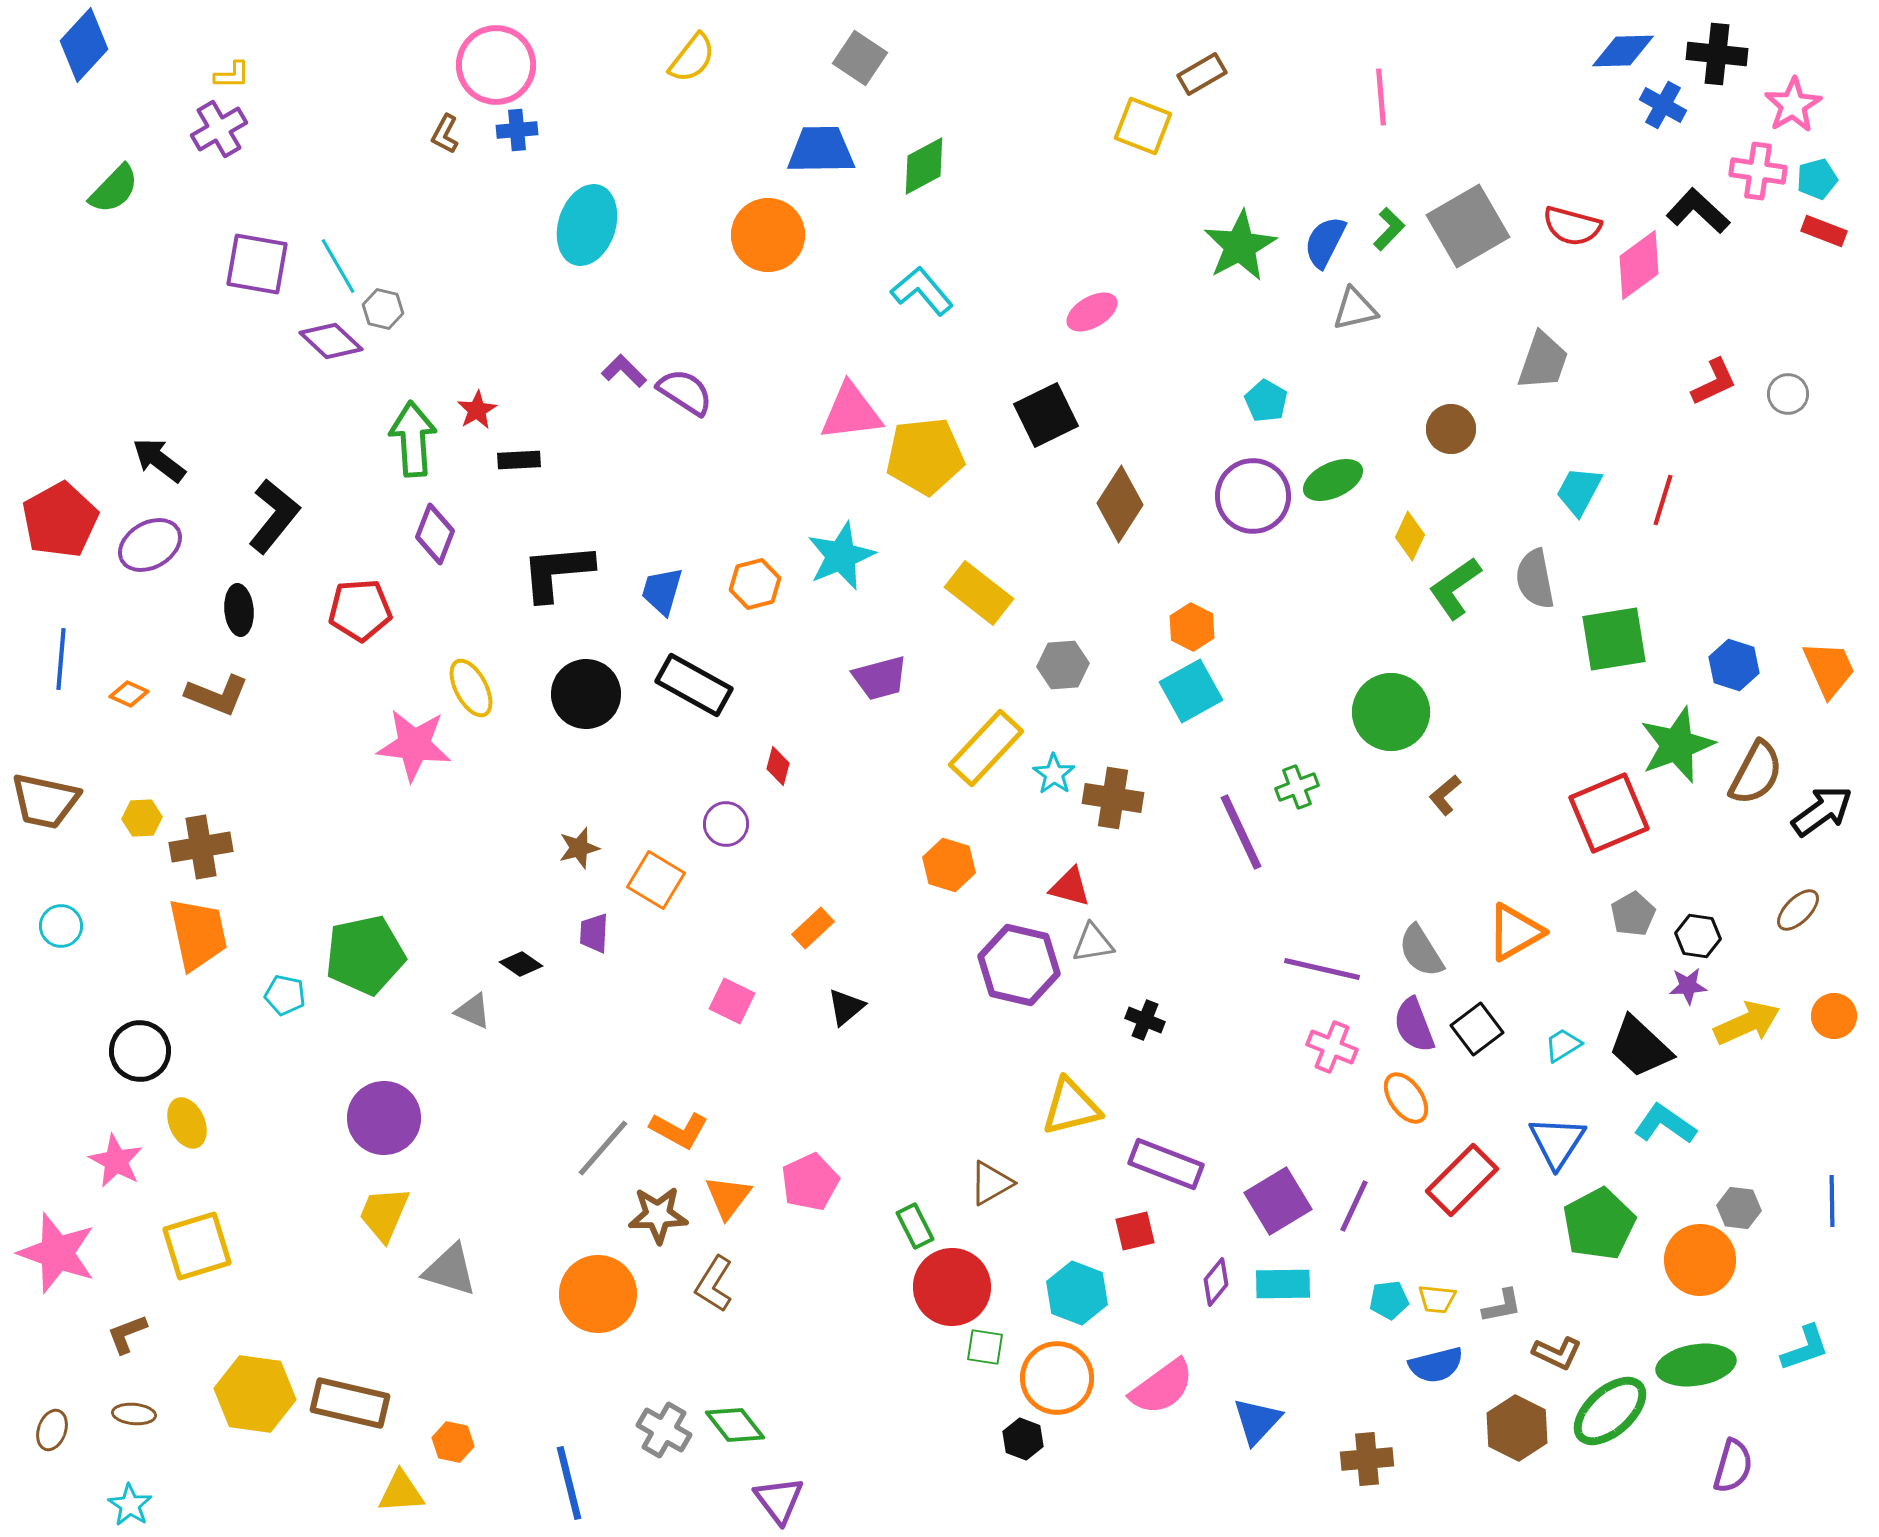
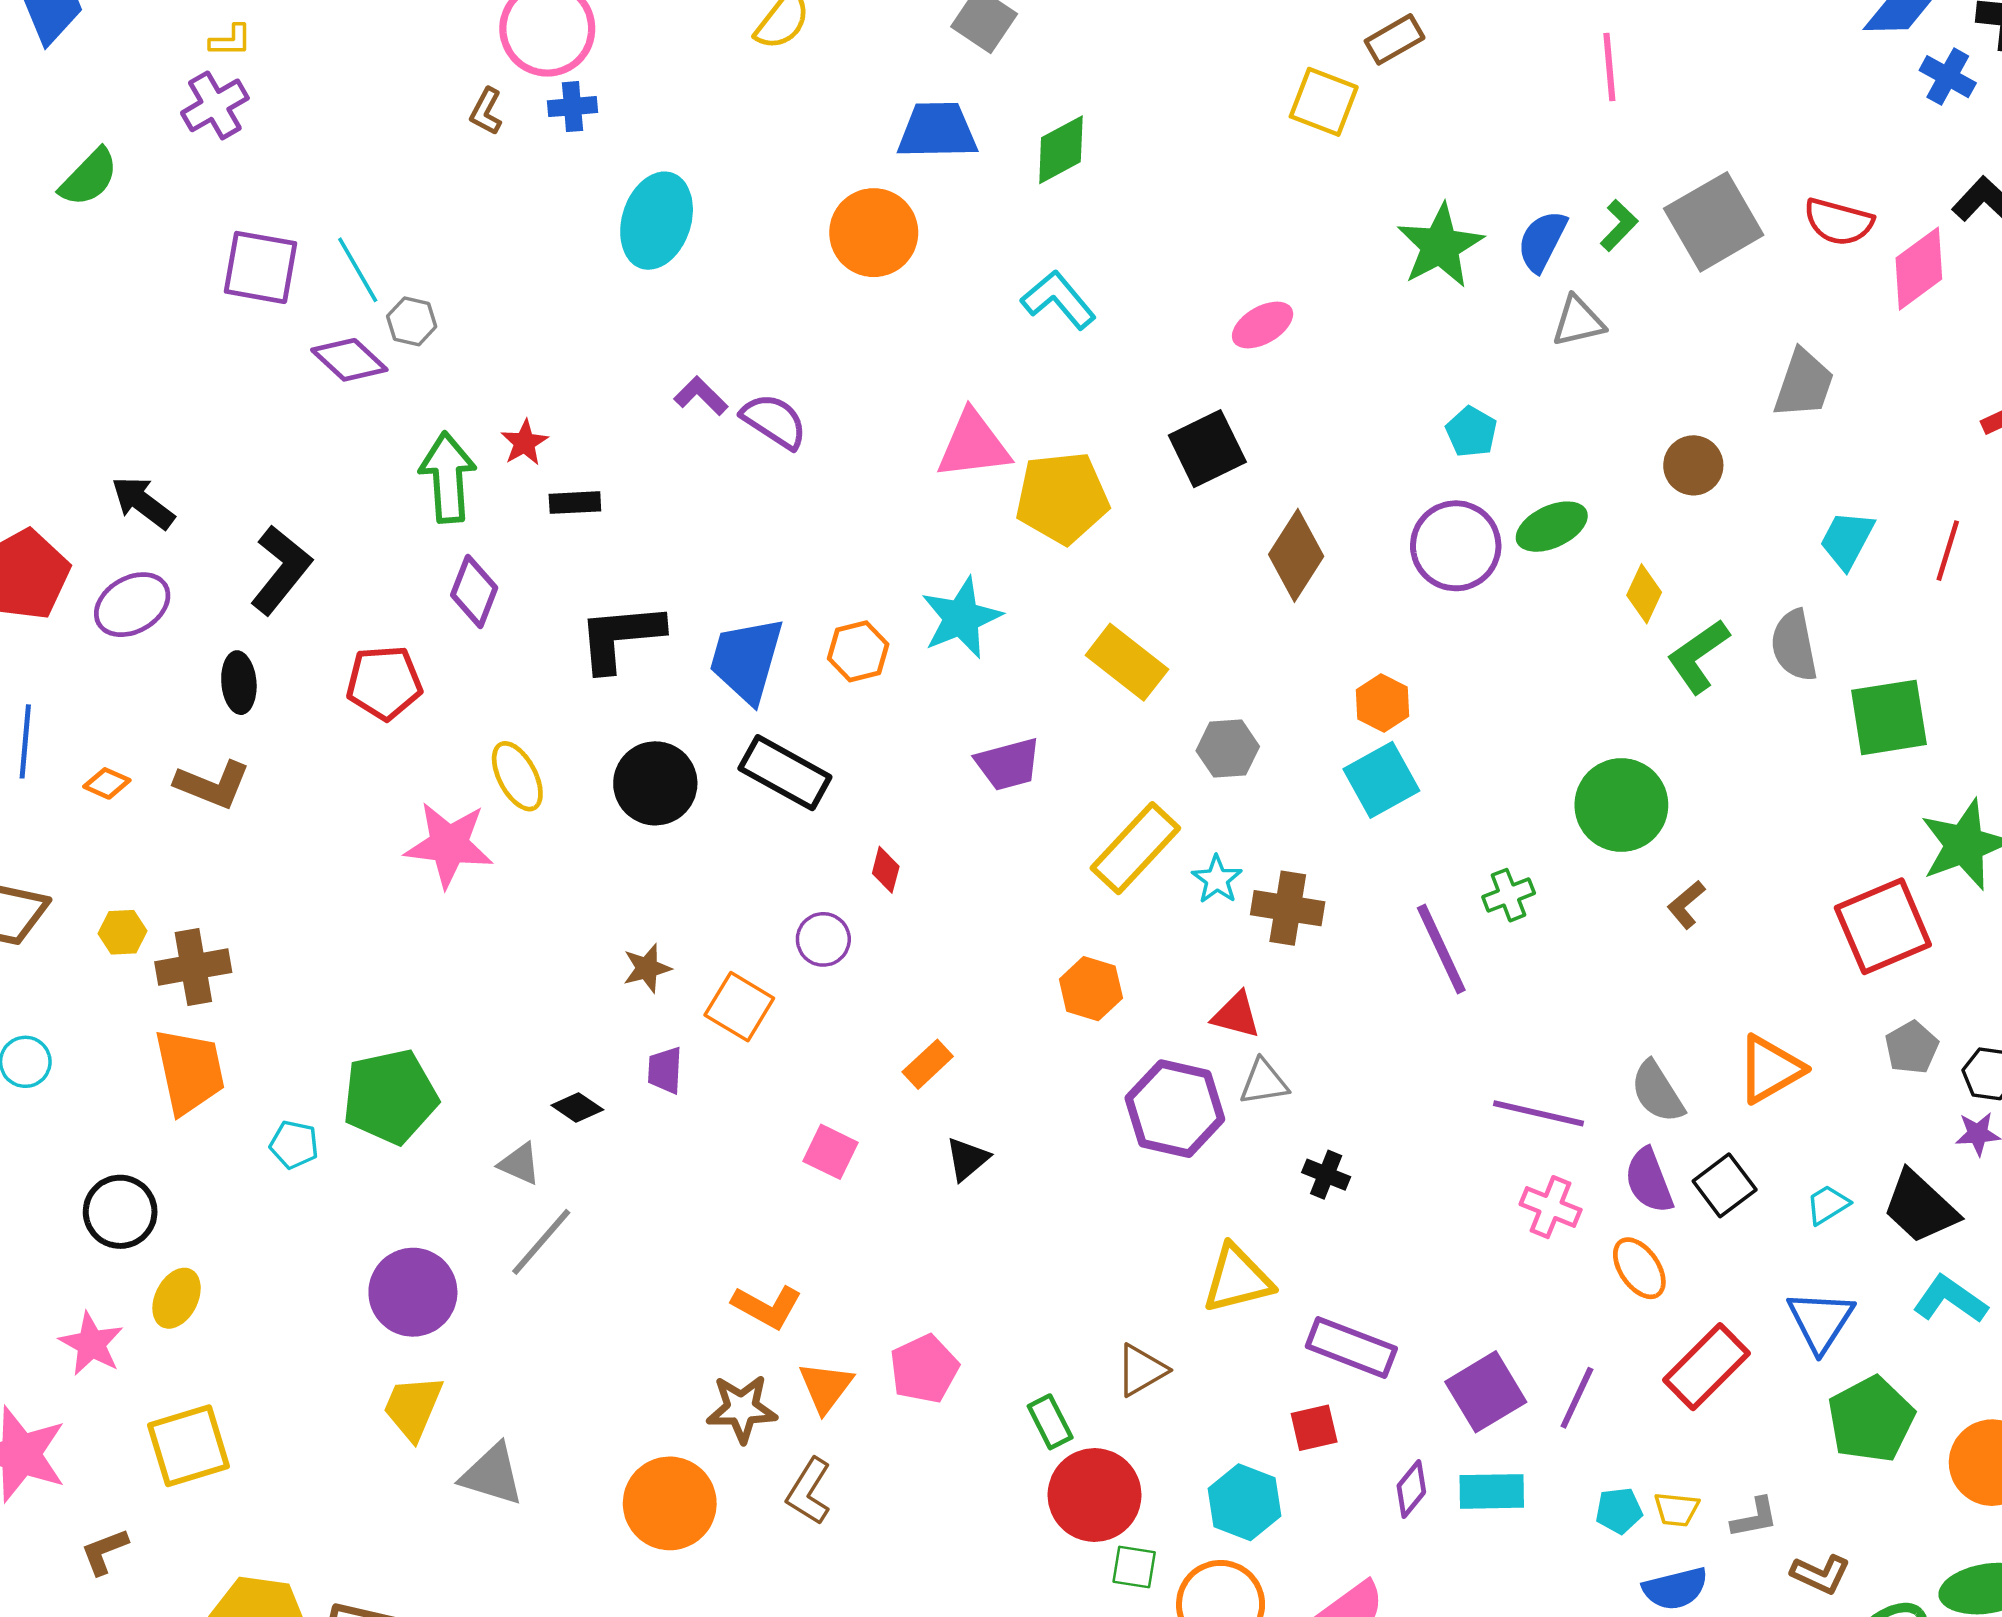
blue trapezoid: (662, 591) -> (747, 660), size x1.5
yellow ellipse: (187, 1123) -> (177, 1298), turned 51
gray line: (603, 1148) -> (541, 1242), moved

